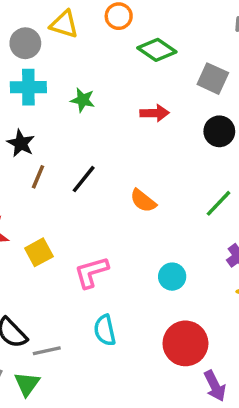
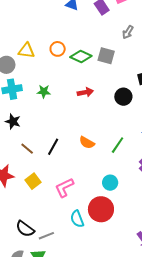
orange circle: (119, 16) -> (58, 49), moved
gray square: (213, 79) -> (106, 56), moved
brown line: (38, 177) -> (27, 149), moved, turned -64
black line: (84, 179) -> (53, 147), moved
green line: (219, 203) -> (118, 145), moved
red circle: (185, 343) -> (101, 209), moved

